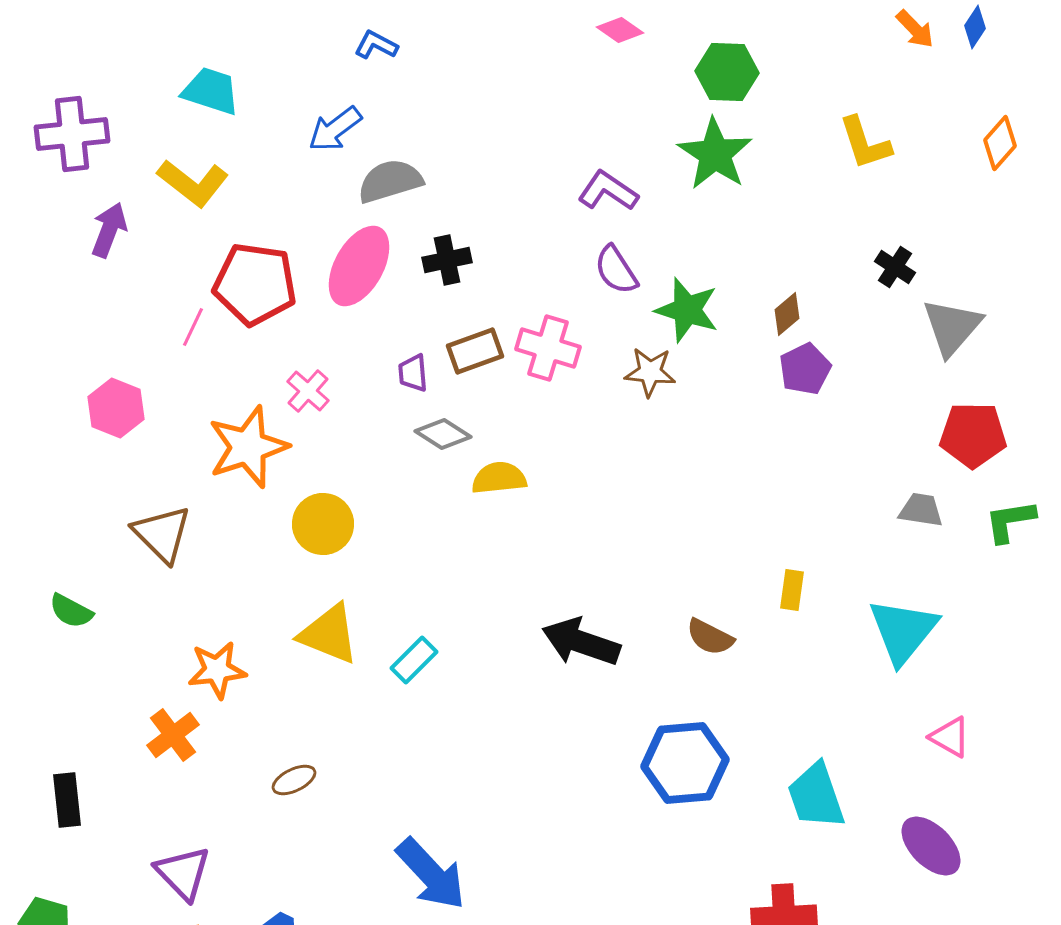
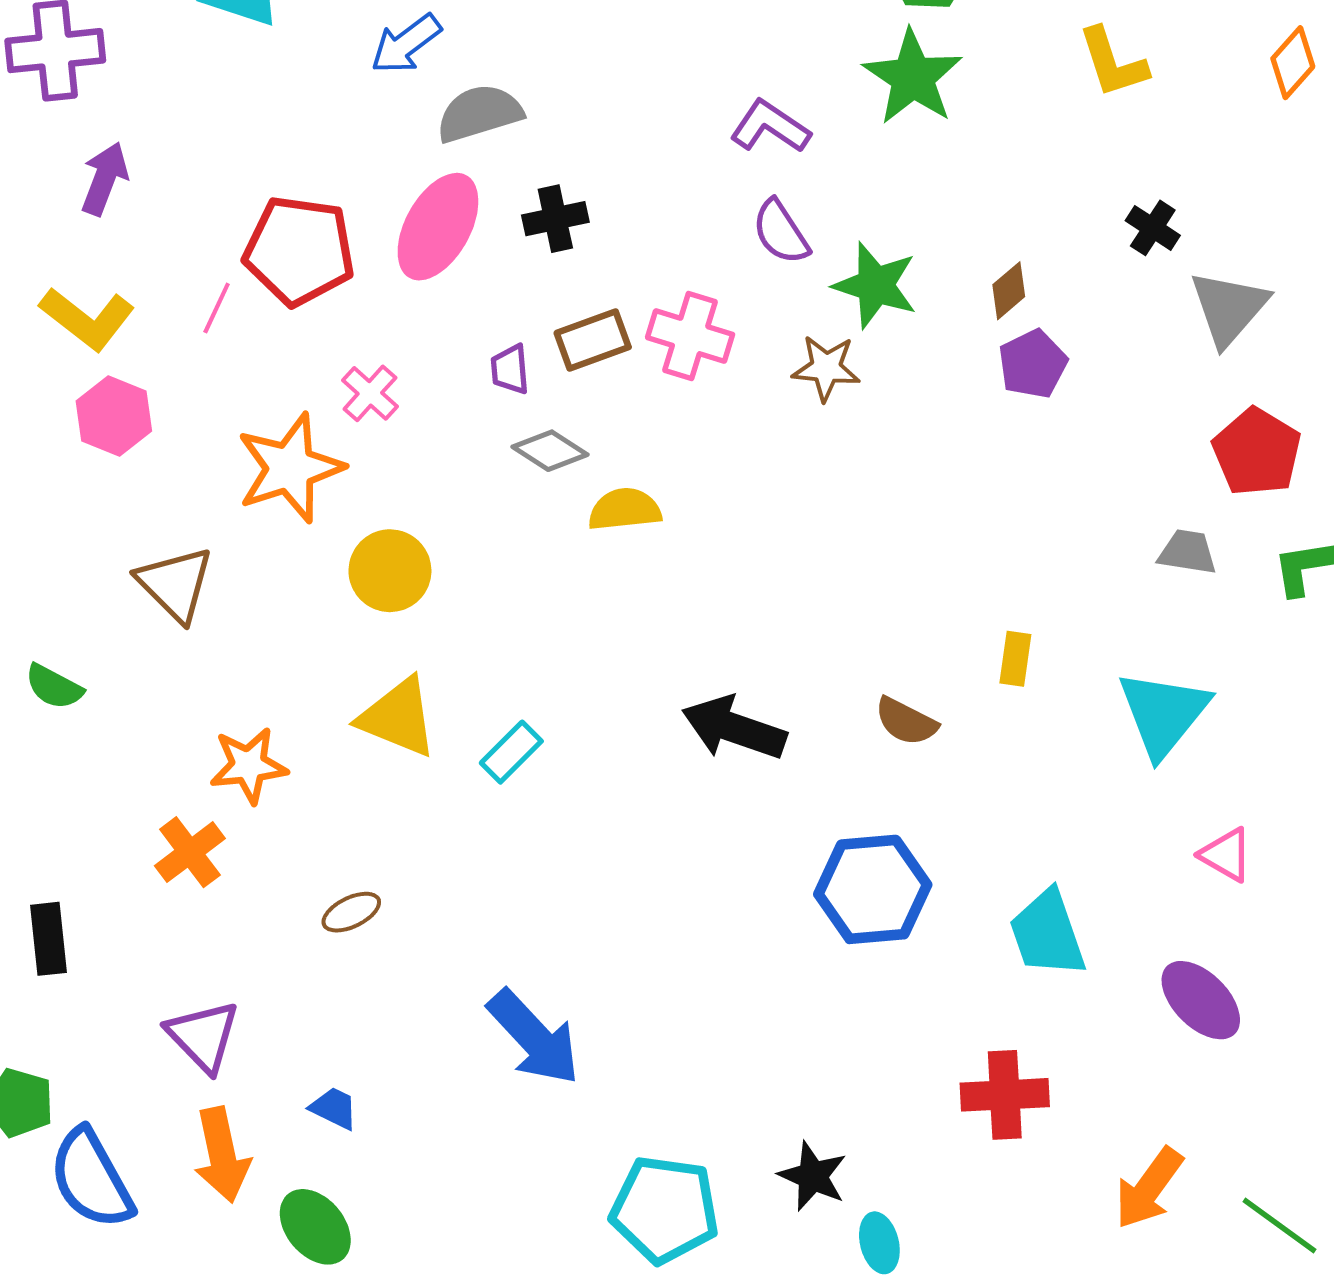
yellow L-shape: (193, 183) -> (87, 319), moved
red pentagon: (973, 435) -> (1257, 452), turned 30

